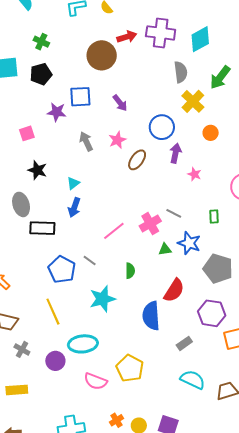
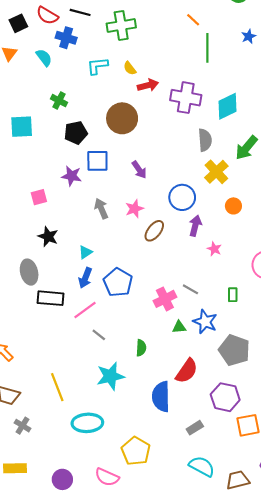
red arrow: (127, 37) -> (148, 85), moved
black pentagon: (41, 74) -> (76, 133), moved
pink line: (114, 231) -> (85, 310), moved
blue pentagon: (62, 269) -> (118, 282), moved
purple circle: (55, 361) -> (62, 479), moved
pink semicircle: (96, 381) -> (107, 477), moved

